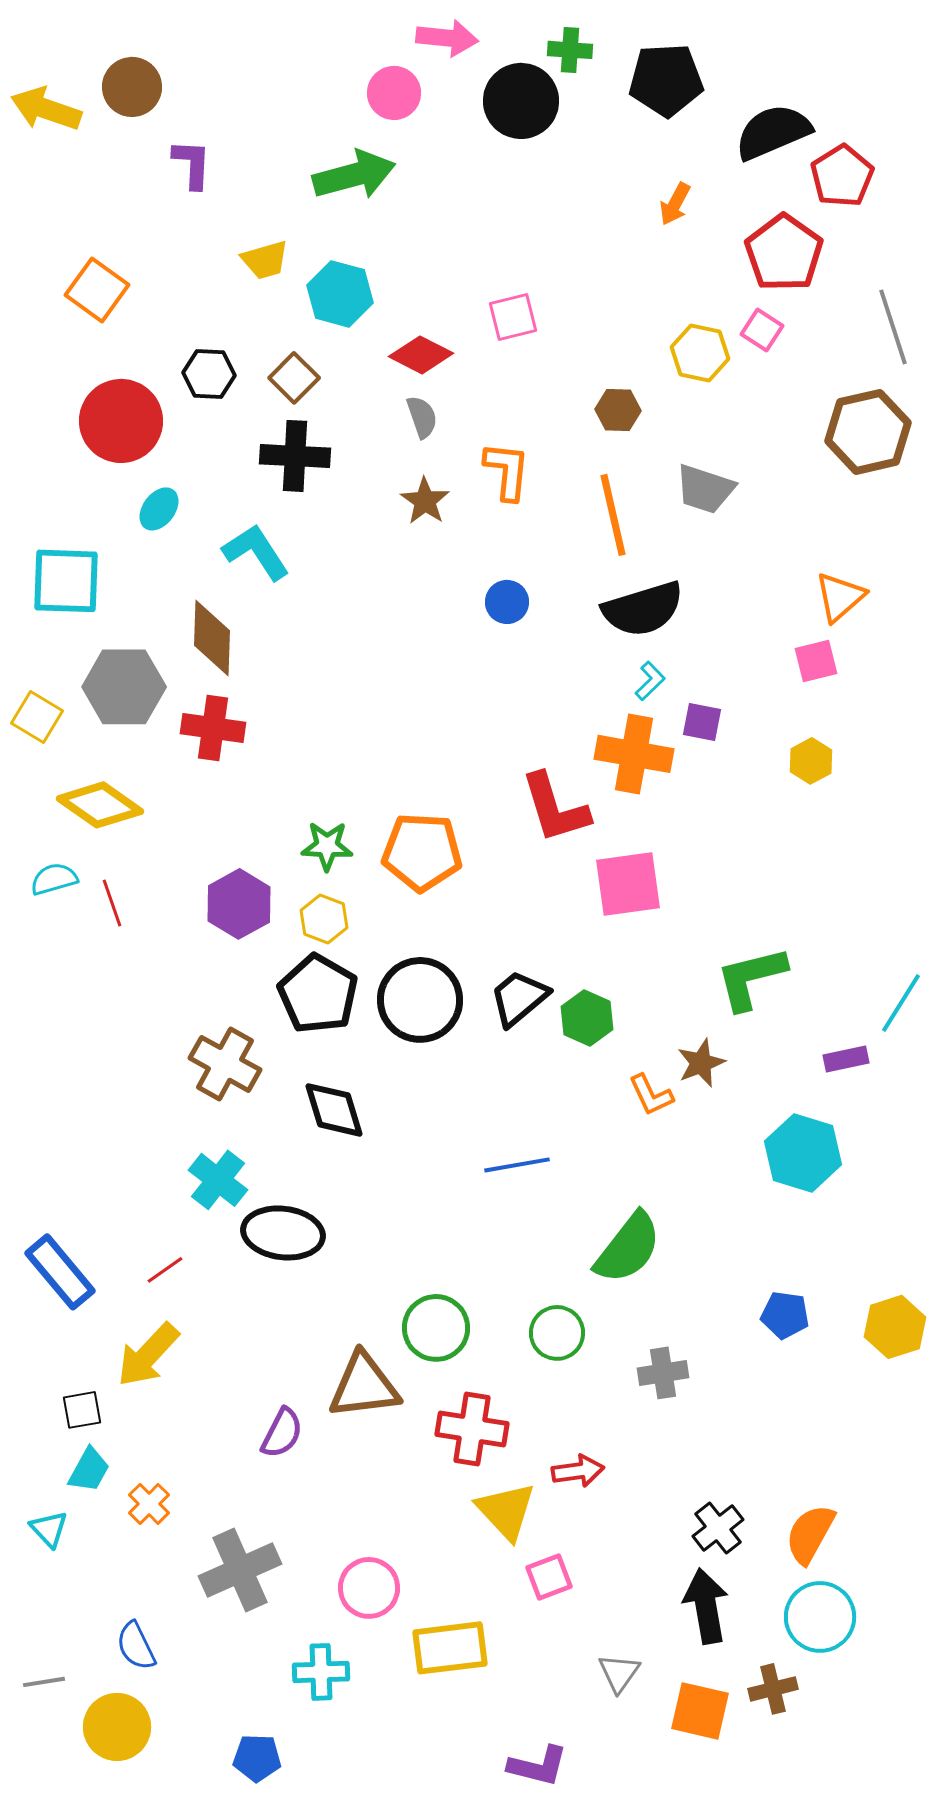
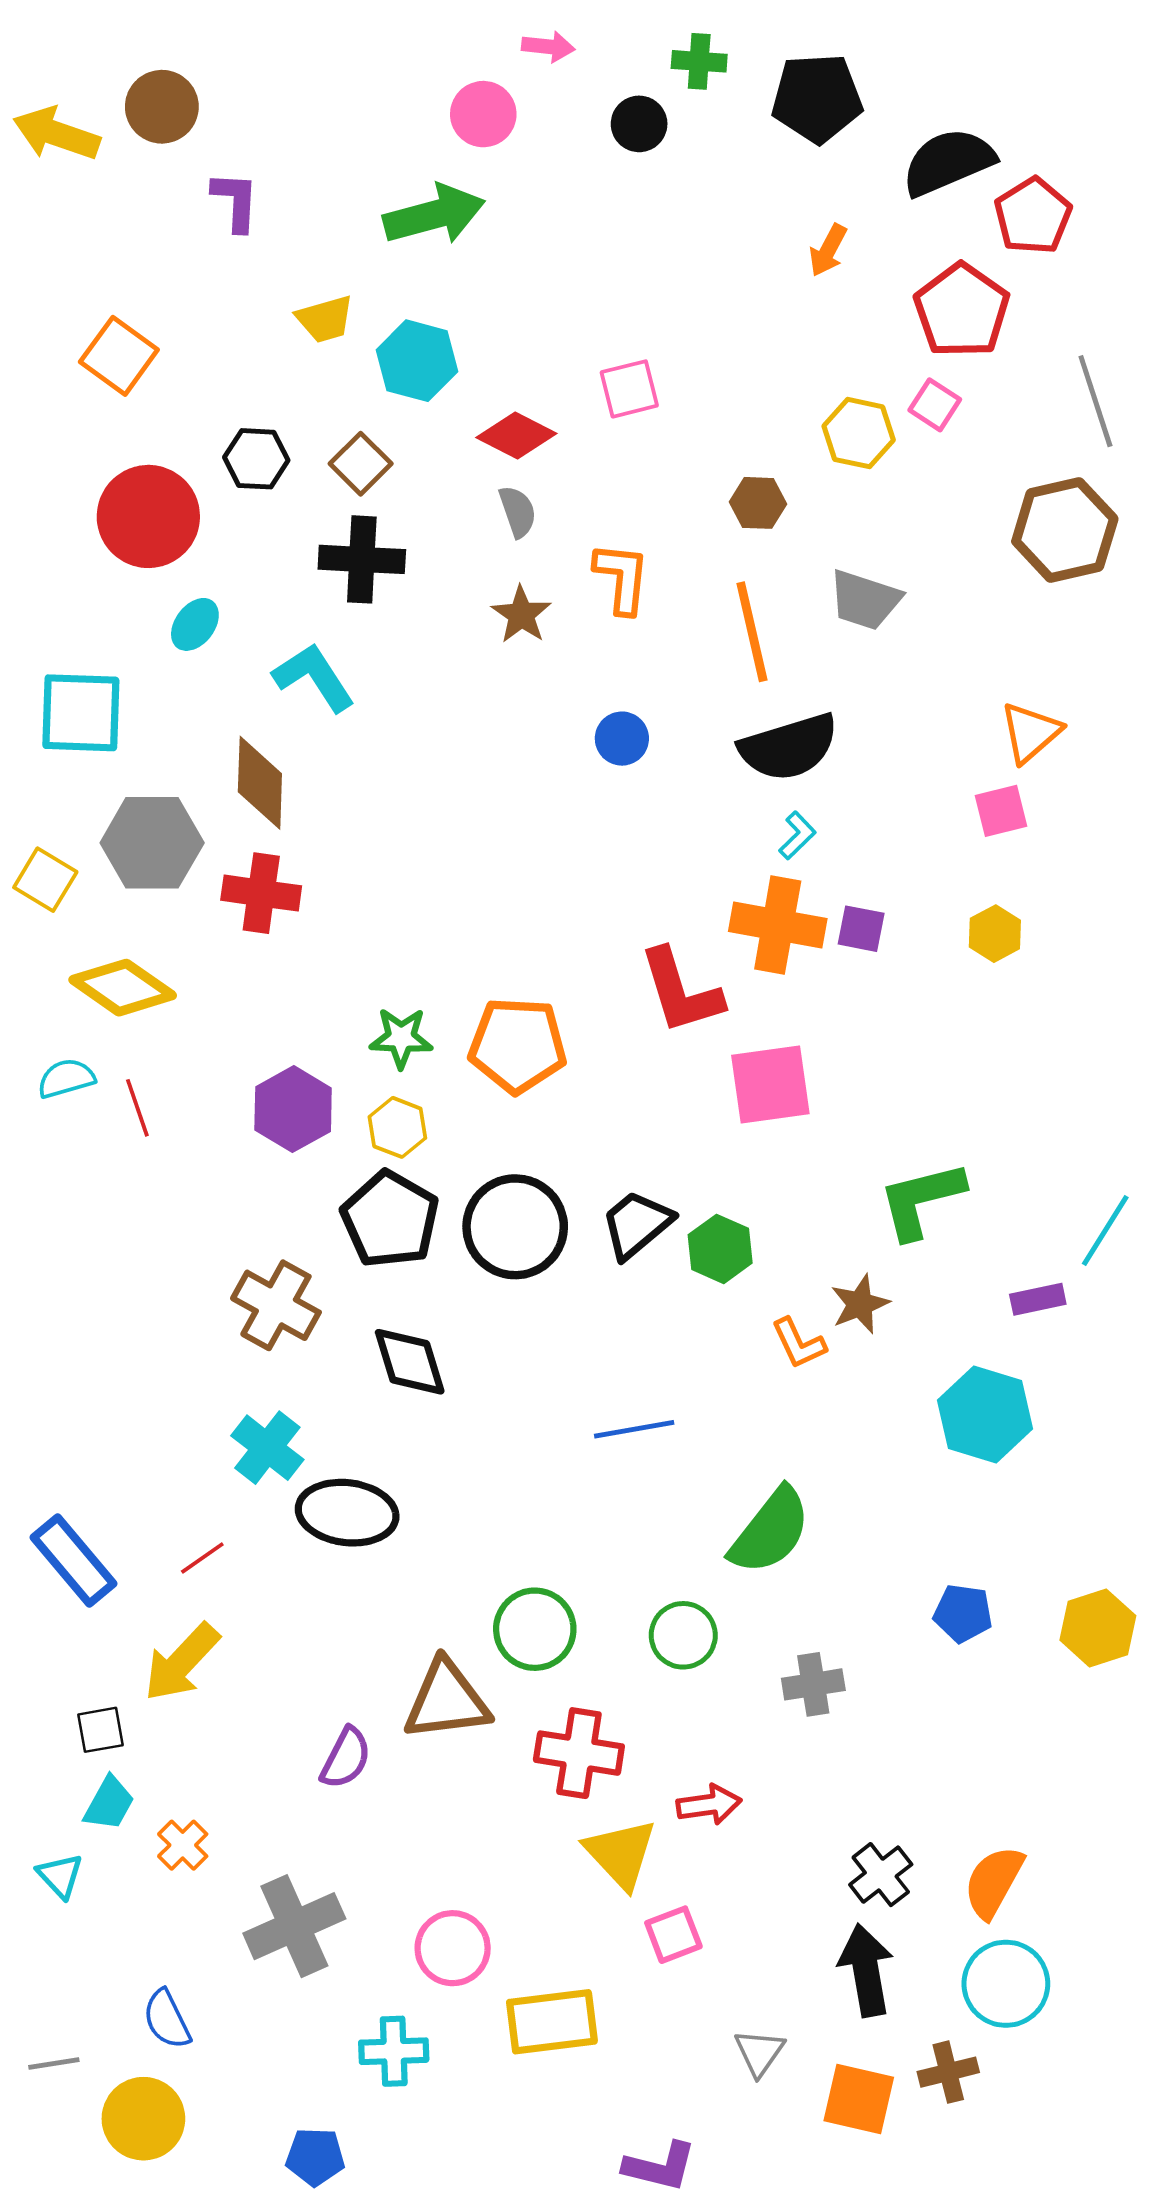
pink arrow: (447, 38) -> (548, 47), size x0.7
black circle: (521, 101) -> (639, 124), size x0.6
purple square: (702, 722) -> (861, 929), moved

